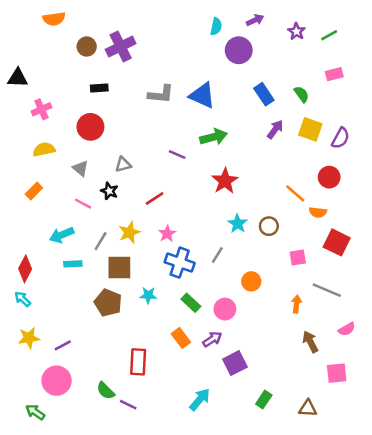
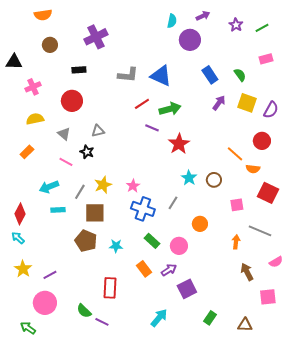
brown circle: (87, 46) -> (50, 45), moved
purple line: (177, 155) -> (152, 128), moved
red line: (155, 198) -> (142, 104), moved
cyan star: (148, 295) -> (116, 246), moved
yellow star: (29, 338) -> (23, 269), turned -30

